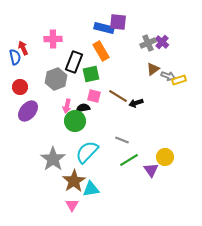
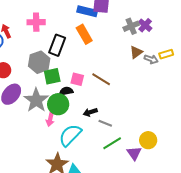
green square: (91, 74) -> (52, 76), moved
yellow rectangle: (179, 80) -> (166, 54), moved
black arrow: (136, 103) -> (90, 112), moved
pink arrow: (67, 106) -> (50, 119), moved
gray star: (53, 159) -> (36, 100), moved

